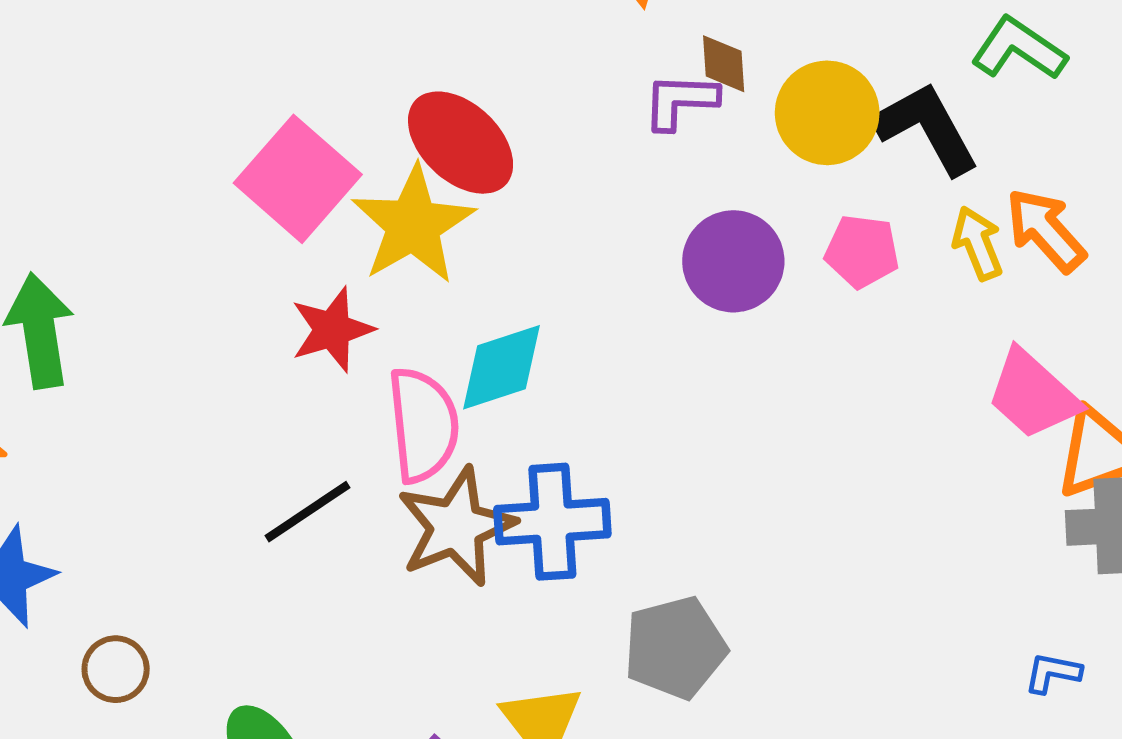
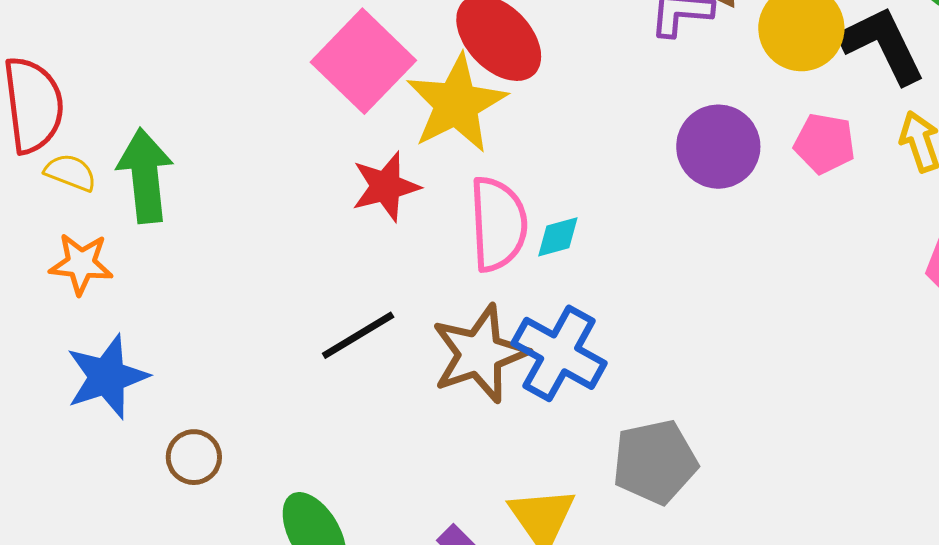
cyan diamond: (501, 367) -> (558, 237), moved, size x0.6
pink semicircle: (423, 425) -> (498, 224), moved
blue cross: (552, 522) -> (559, 353), turned 30

